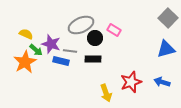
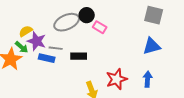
gray square: (168, 18) -> (154, 15), turned -30
yellow semicircle: (26, 34) -> (26, 31), moved, turned -56
black circle: (95, 38) -> (87, 15), moved
blue arrow: (162, 82) -> (148, 79), turned 77

